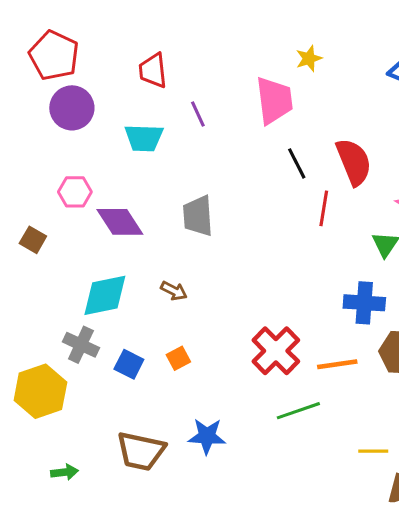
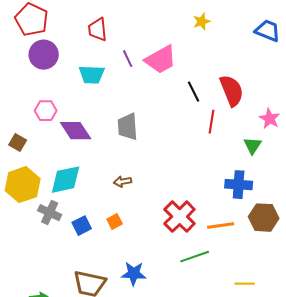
pink trapezoid: (274, 100) -> (161, 60), moved, turned 68
brown arrow: (174, 291) -> (123, 182), moved, turned 144
blue square: (129, 364) -> (82, 226), turned 36
yellow hexagon: (40, 391) -> (23, 185), moved

